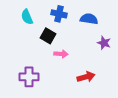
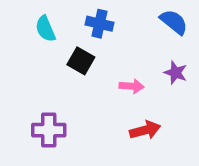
blue semicircle: (89, 19) -> (174, 22), moved, turned 30
pink arrow: (61, 54) -> (132, 86), moved

